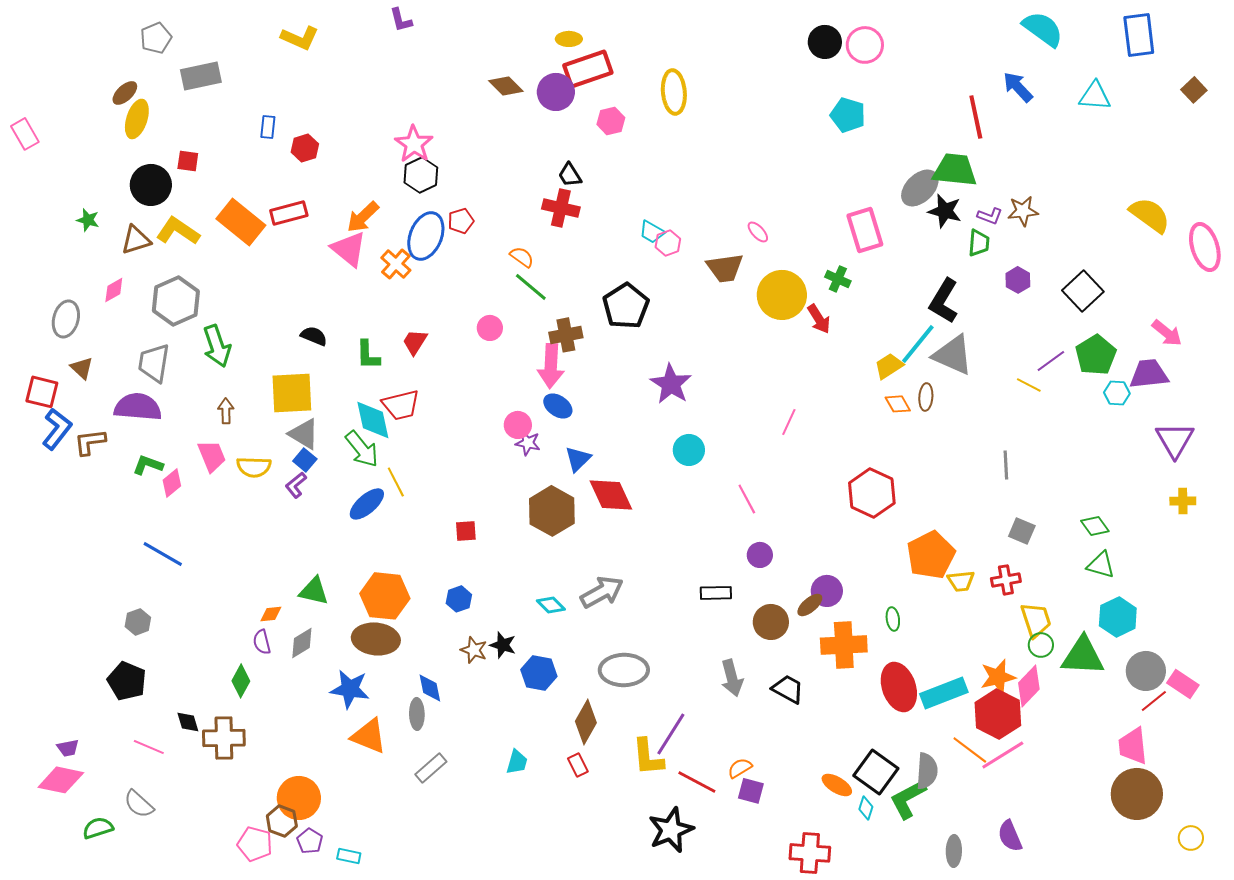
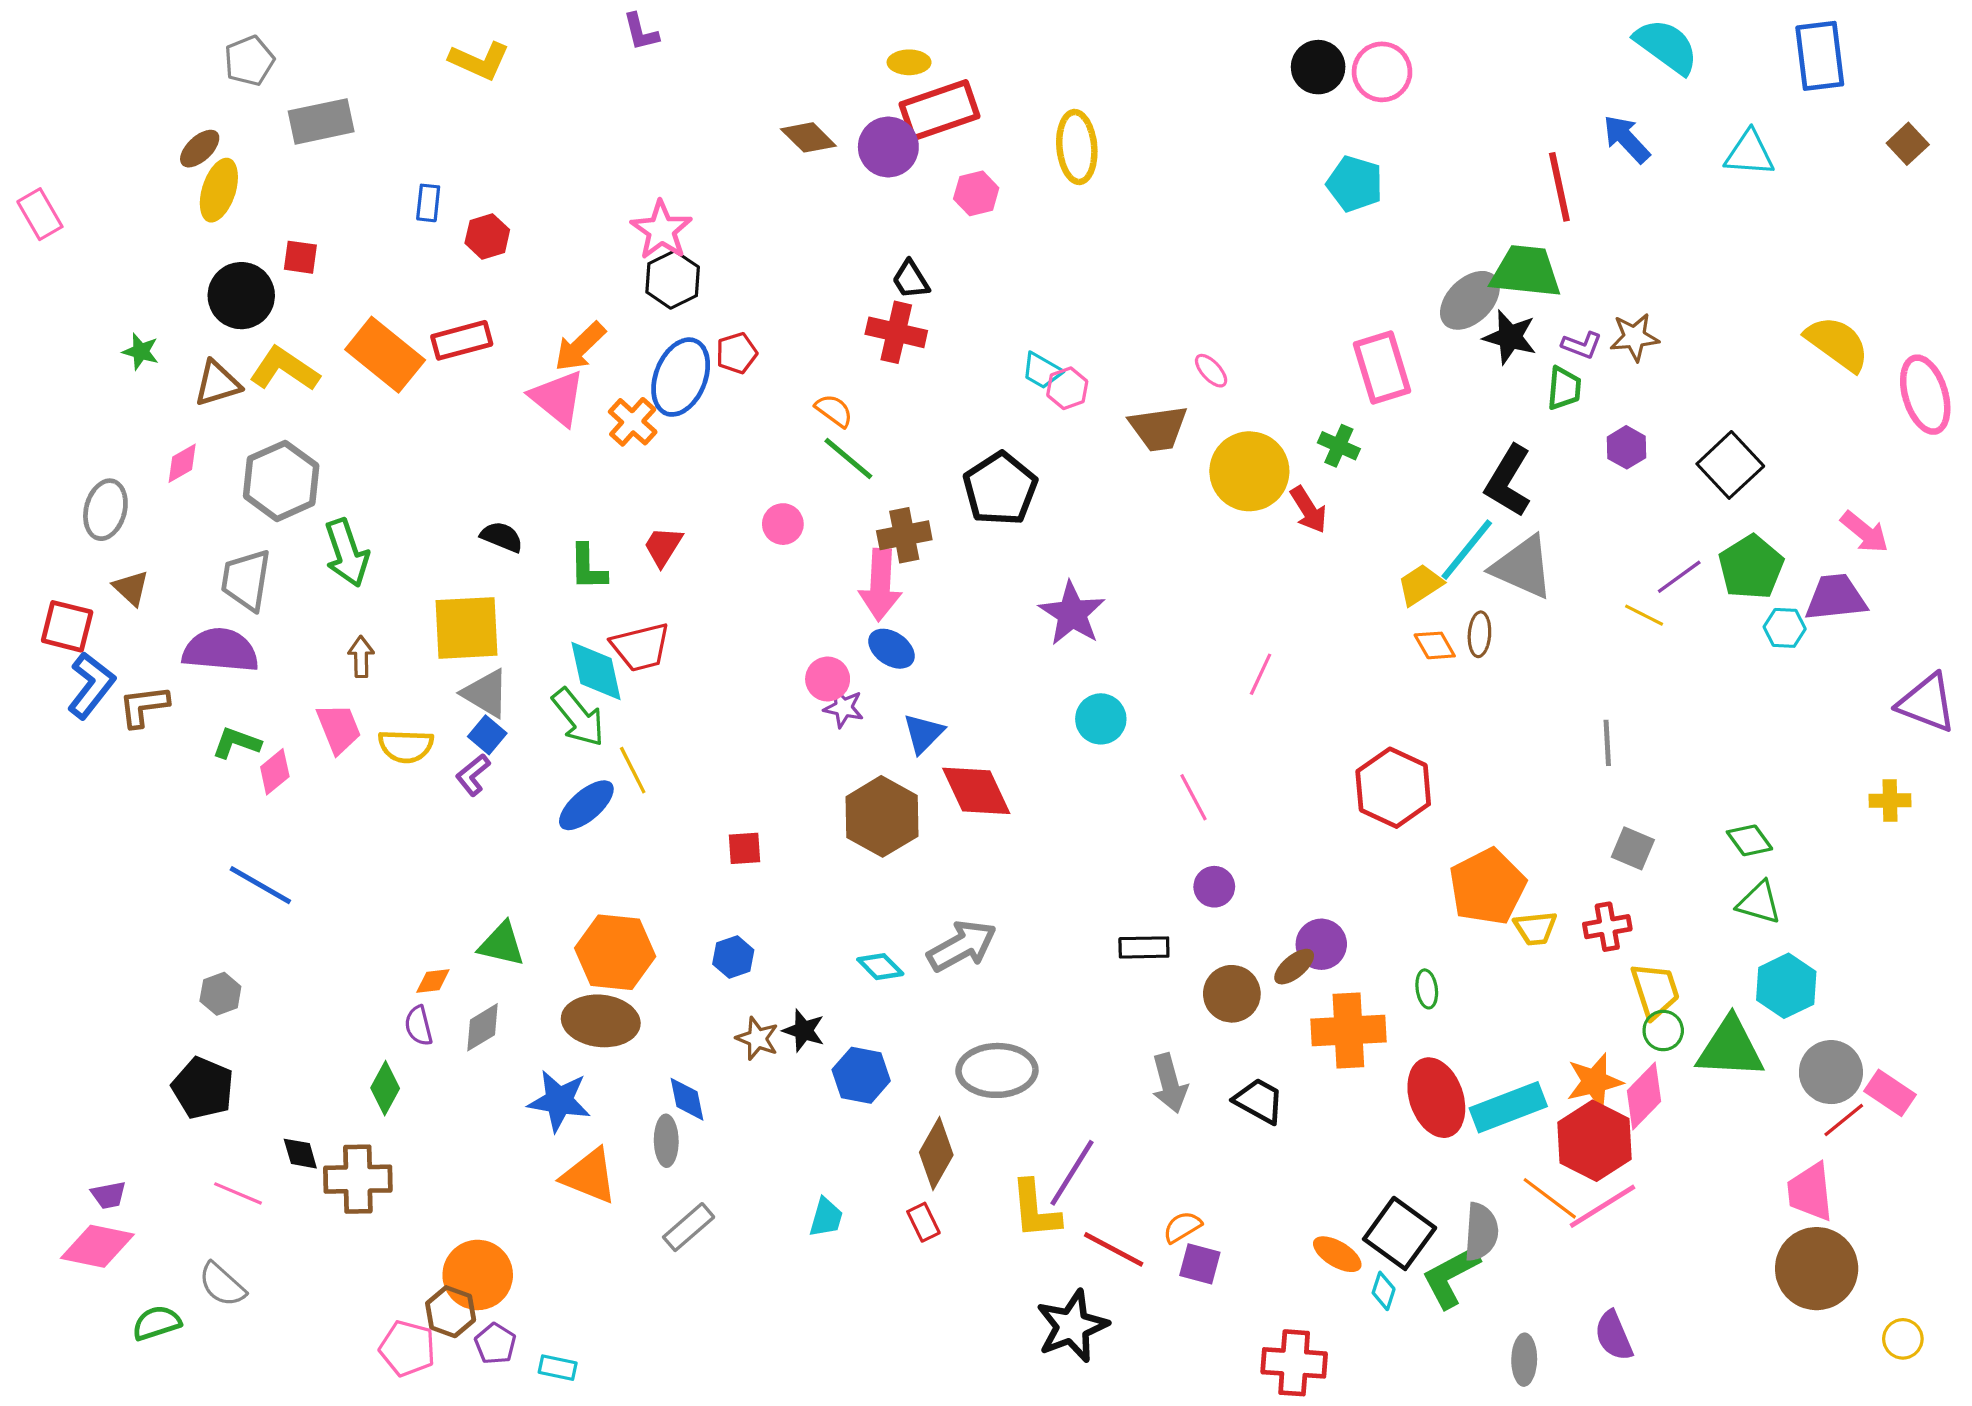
purple triangle: (1175, 440) -> (1927, 703), moved, turned -39

